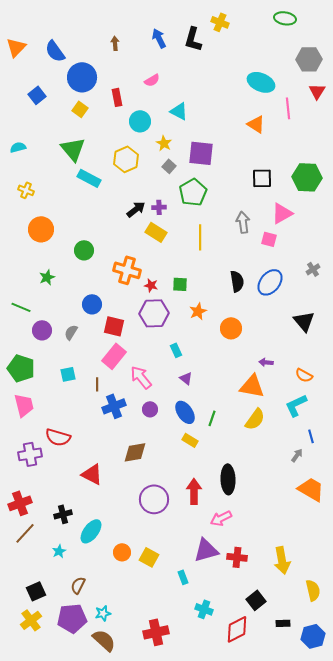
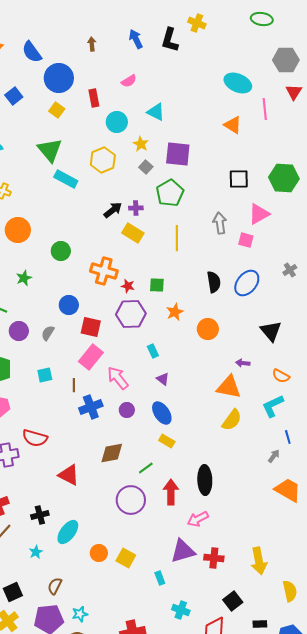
black triangle: (304, 321) -> (271, 331), moved
green line: (212, 418) -> (146, 468), moved, turned 35

